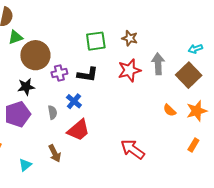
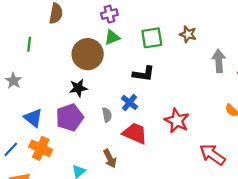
green triangle: (16, 37) -> (112, 37), moved
red star: (129, 70) -> (177, 121), moved, turned -30
purple cross: (59, 73) -> (109, 14), moved
red trapezoid: (78, 130) -> (135, 133), turned -115
red arrow: (133, 149) -> (212, 155), moved

